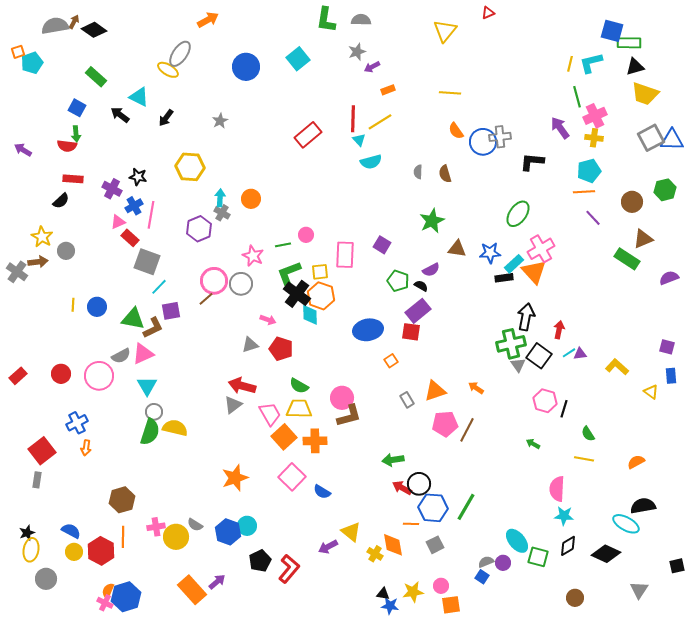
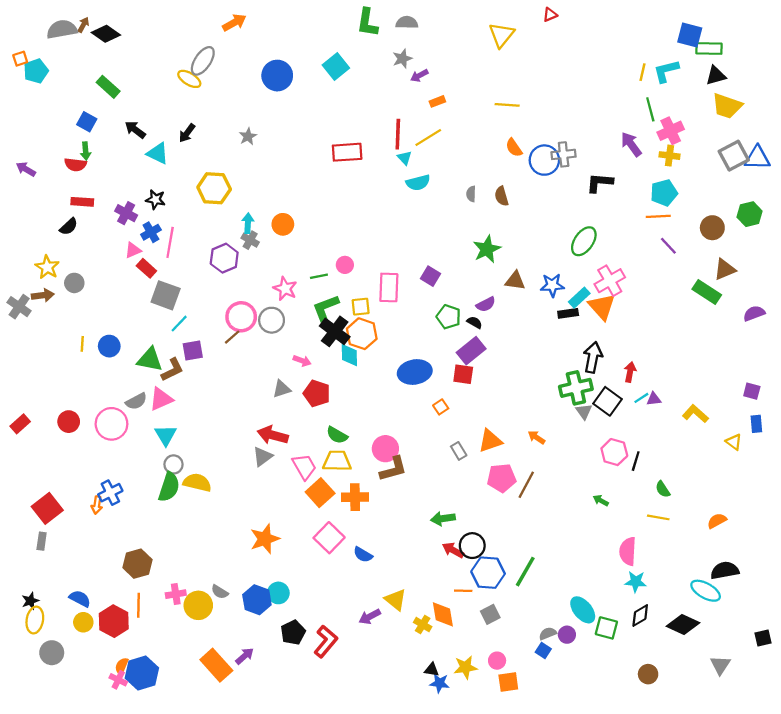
cyan triangle: (139, 97) -> (158, 153), moved
red rectangle: (308, 135) -> (347, 152), turned 36
blue cross: (77, 423) -> (110, 493), moved

